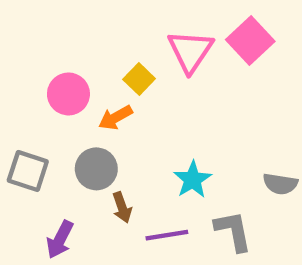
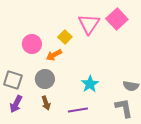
brown arrow: (122, 207) -> (46, 103), moved
gray L-shape: (233, 231) -> (124, 108), moved
purple arrow: (60, 239) -> (16, 104), moved

